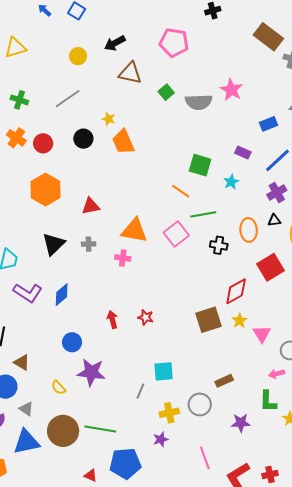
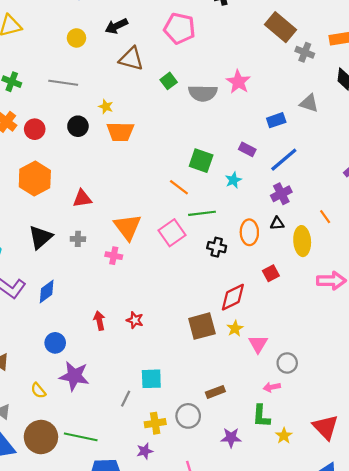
gray line: (68, 99) -> (63, 83), turned 40
orange trapezoid: (123, 142) -> (120, 132), turned -68
orange triangle: (134, 231) -> (127, 227), turned 40
red square: (271, 267) -> (271, 273), size x0.6

